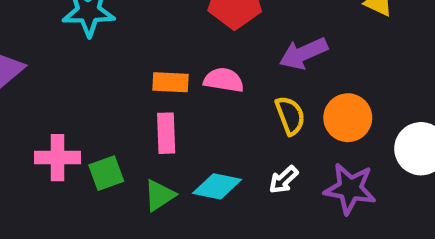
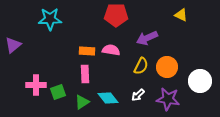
yellow semicircle: (290, 115) -> (141, 66), turned 48
cyan diamond: (217, 186) -> (108, 98), turned 40

